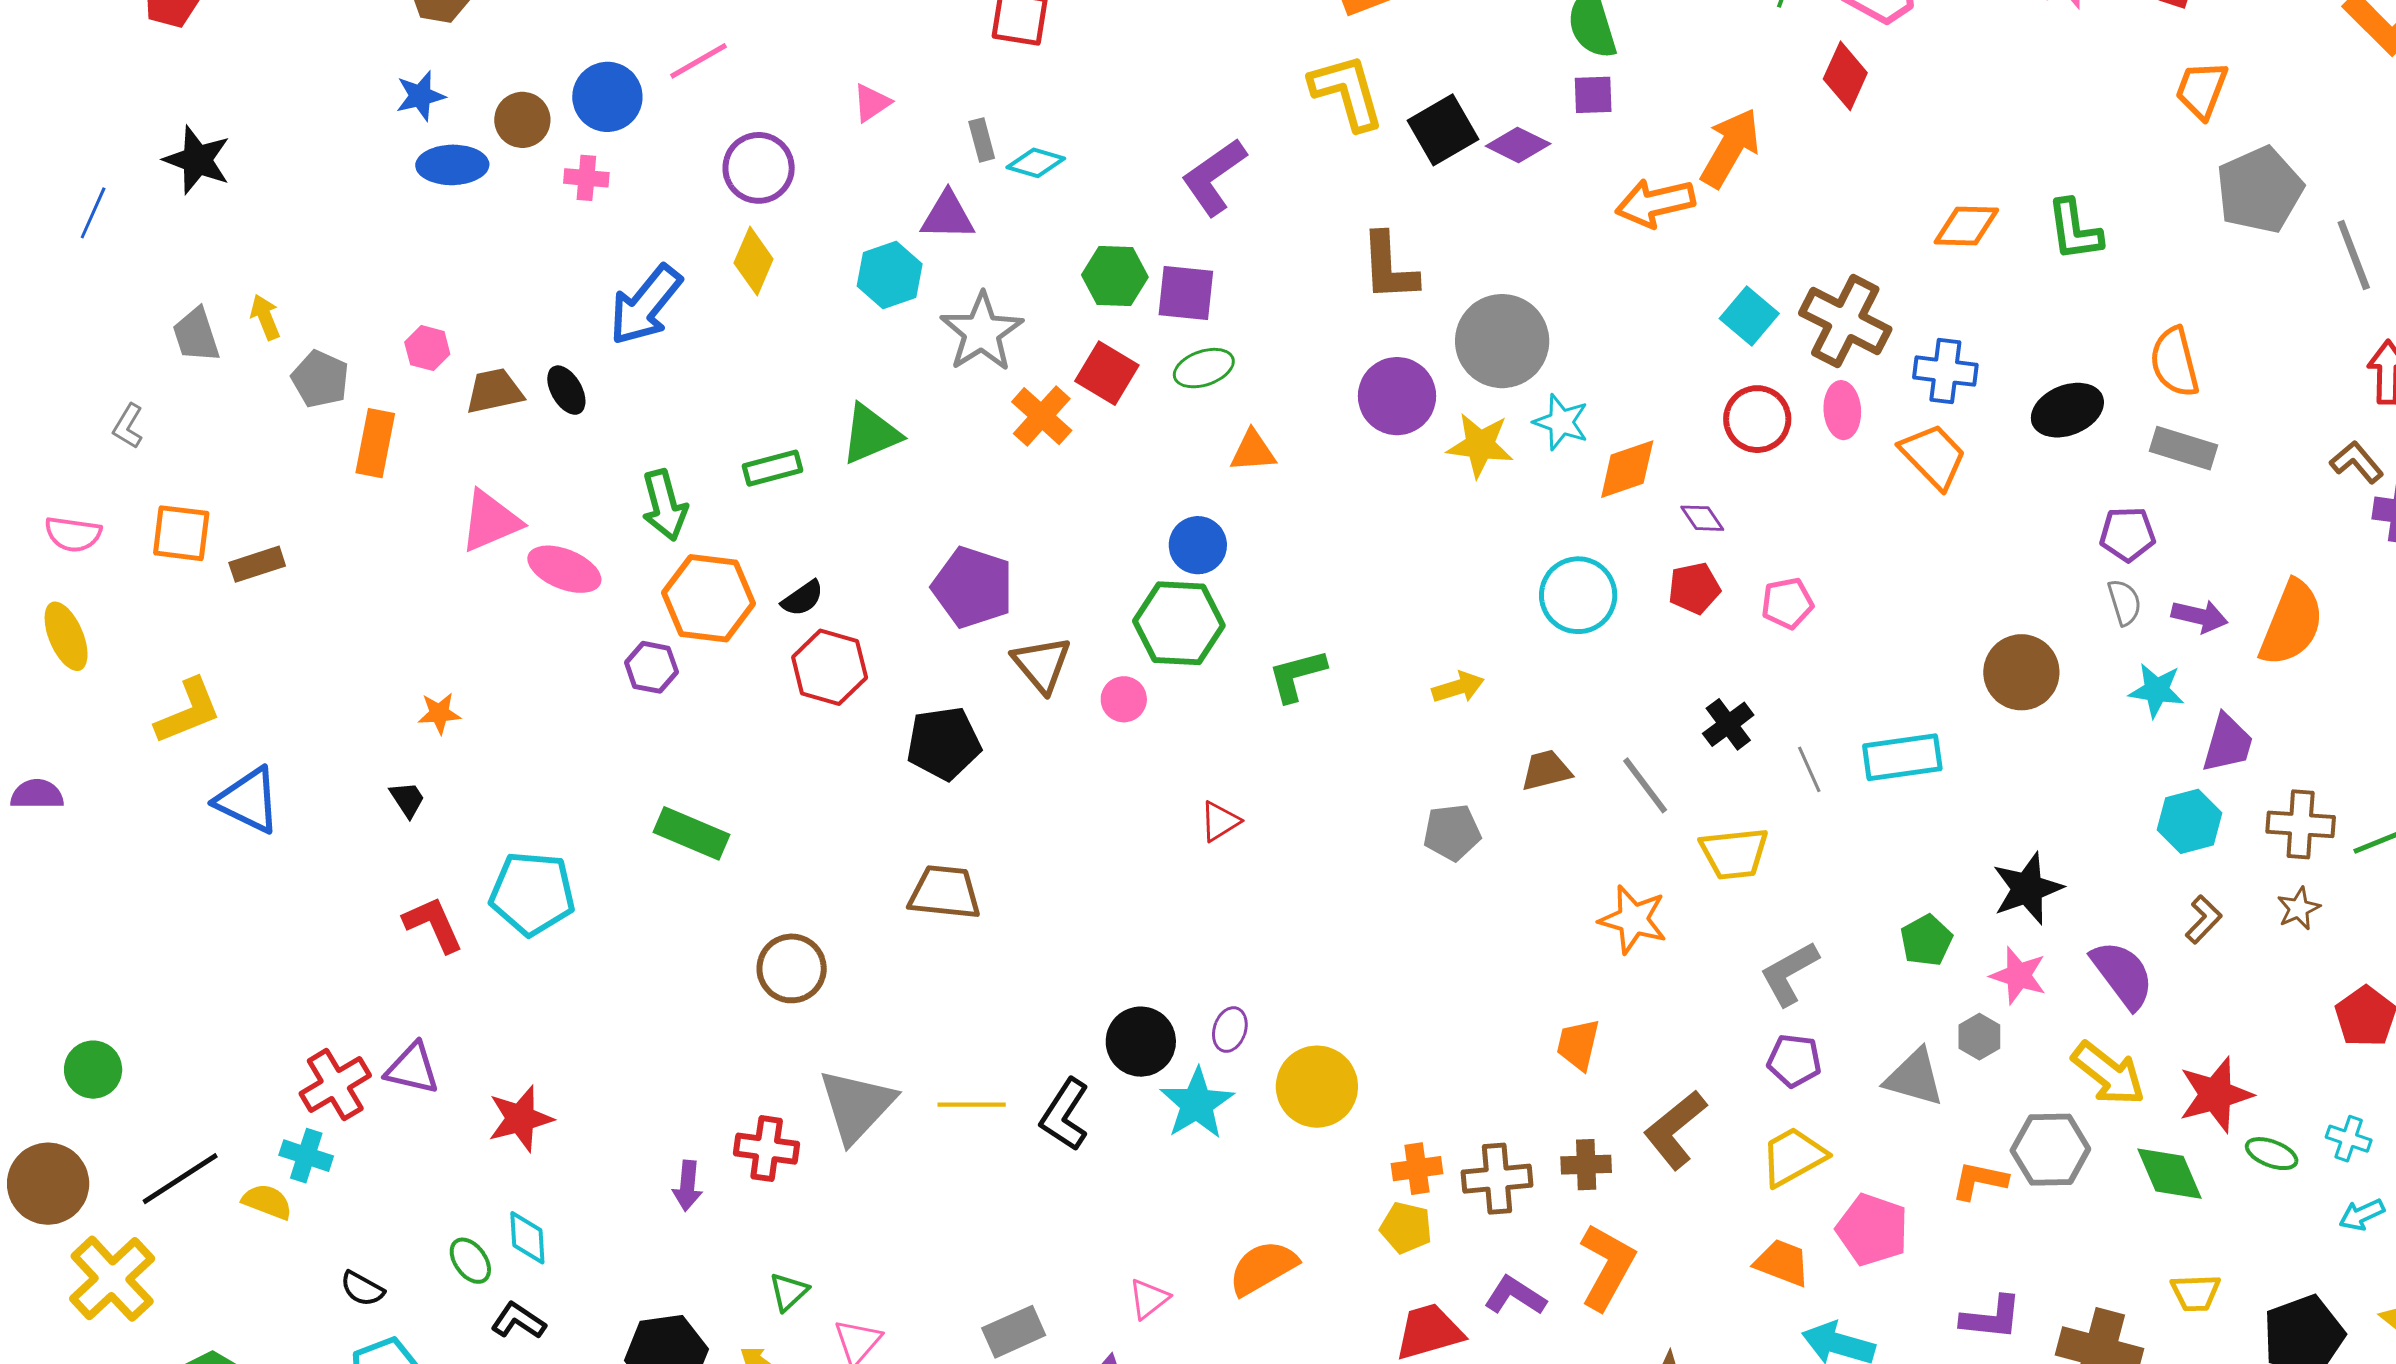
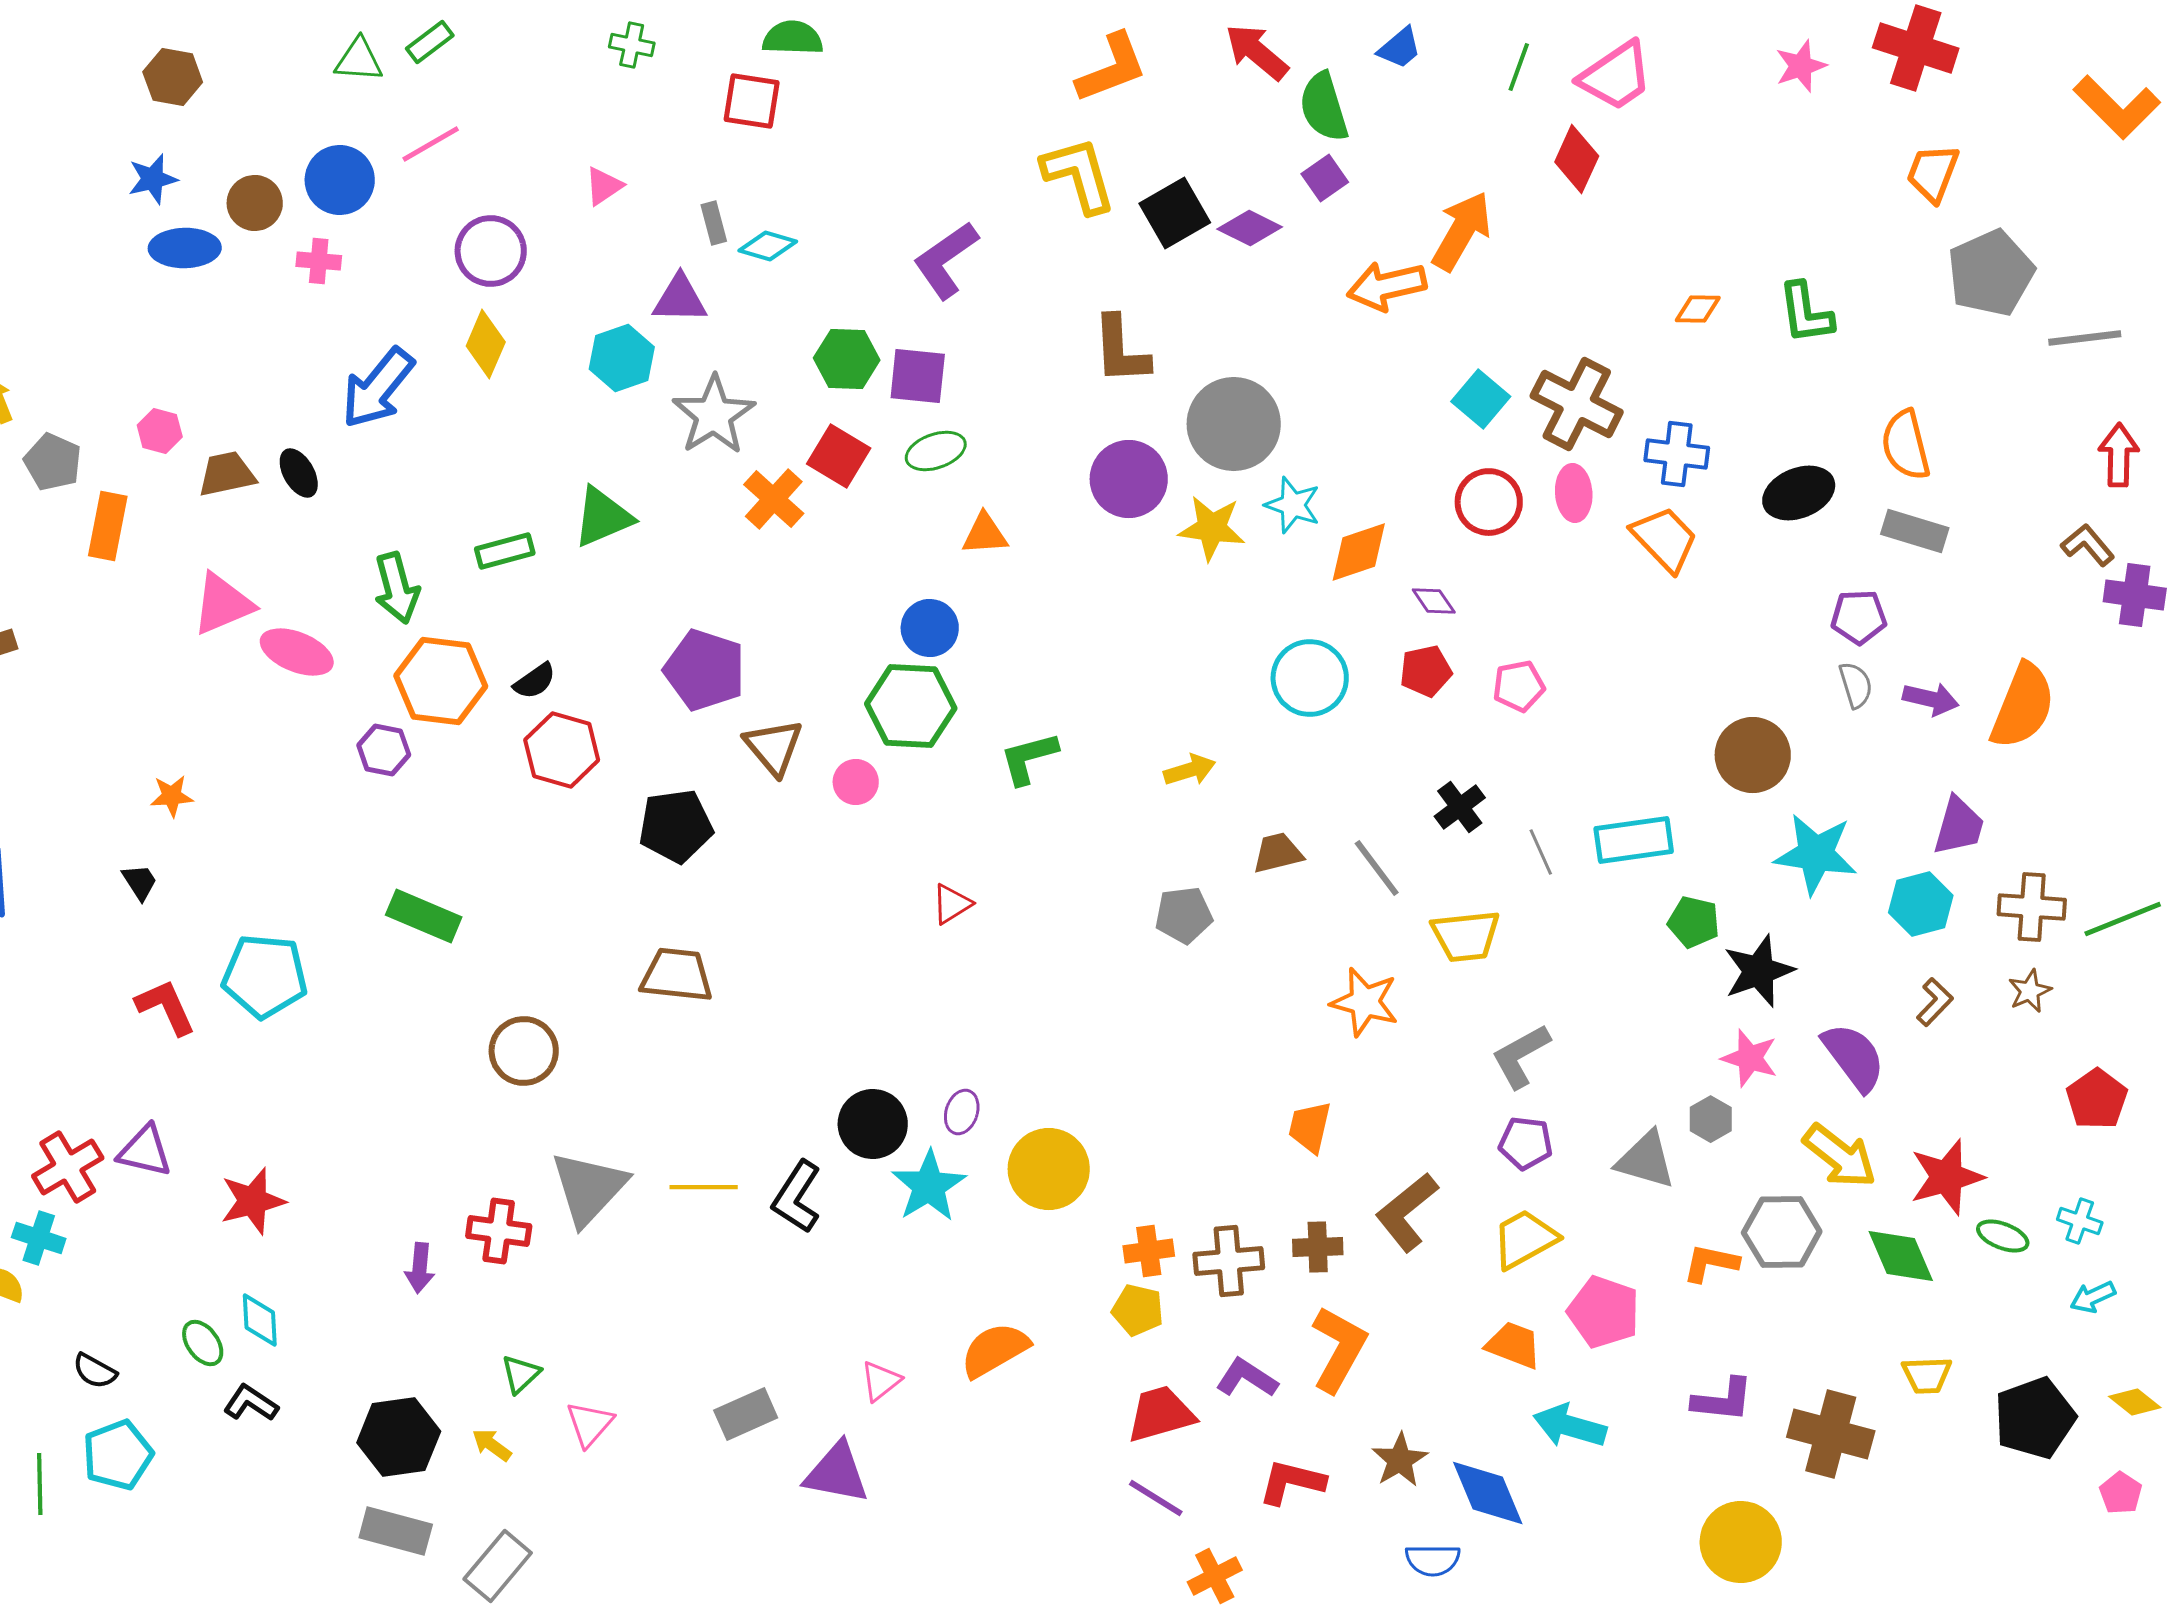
purple square: (1593, 95) -> (1325, 178), turned -33
orange diamond: (1966, 226) -> (1698, 309), size x0.7
gray line: (2354, 255) -> (2085, 338), turned -76
cyan star: (2157, 690) -> (1816, 854), moved, size x1.5
green pentagon: (1926, 940) -> (1694, 922), moved, turned -30

